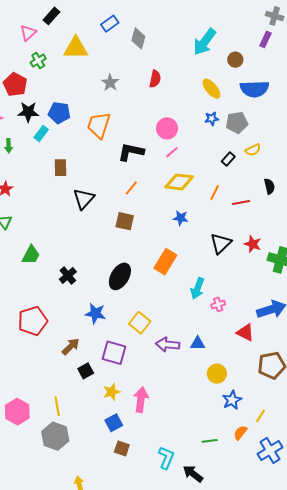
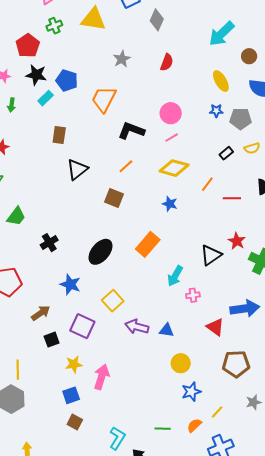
black triangle: (221, 243) -> (211, 255), moved

